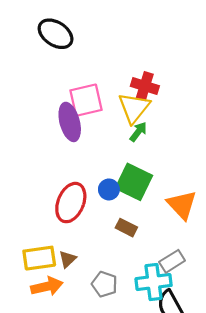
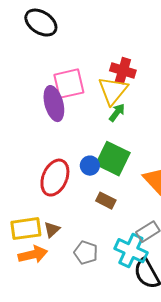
cyan cross: (154, 282) -> (131, 251), turned 32

